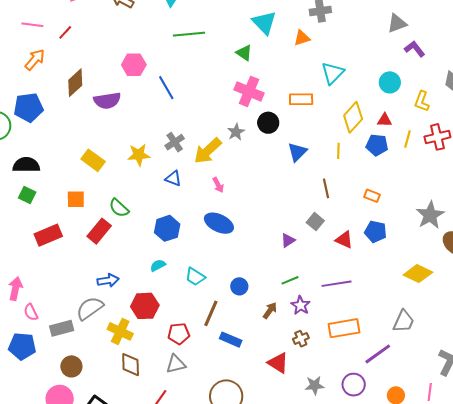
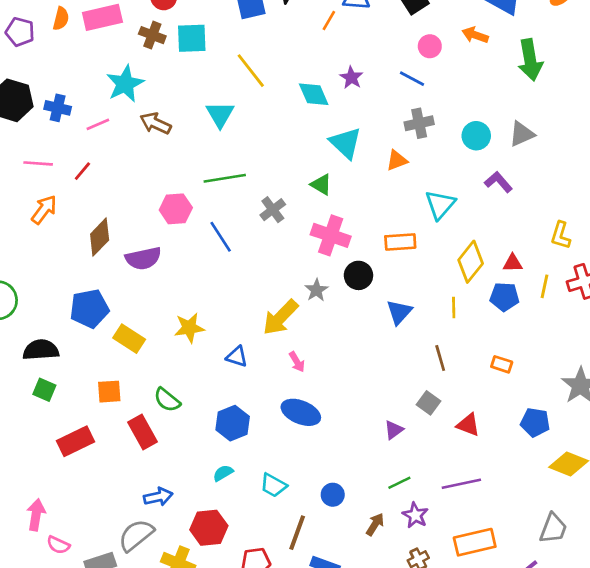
green line: (189, 34) -> (225, 178), moved
purple L-shape: (415, 49) -> (498, 182), moved
cyan circle: (390, 82) -> (476, 136), moved
blue pentagon: (29, 107) -> (89, 309), moved
gray cross: (175, 142) -> (273, 210), moved
red rectangle: (99, 231) -> (143, 432), turned -65
blue pentagon: (376, 232) -> (535, 422), moved
pink semicircle: (31, 312) -> (58, 545), turned -36

